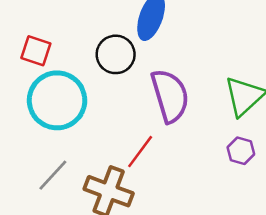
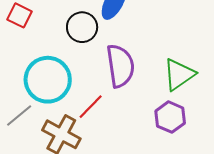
cyan circle: (57, 100) -> (48, 80), moved
purple hexagon: (241, 151) -> (170, 117), size x1.4

